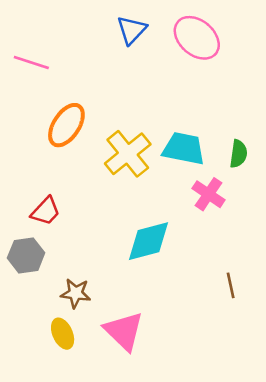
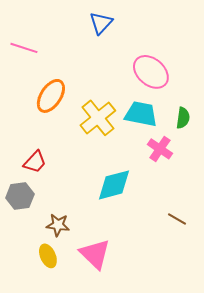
pink ellipse: (197, 38) -> (151, 72), moved
brown line: (231, 285) -> (177, 219), turned -48

